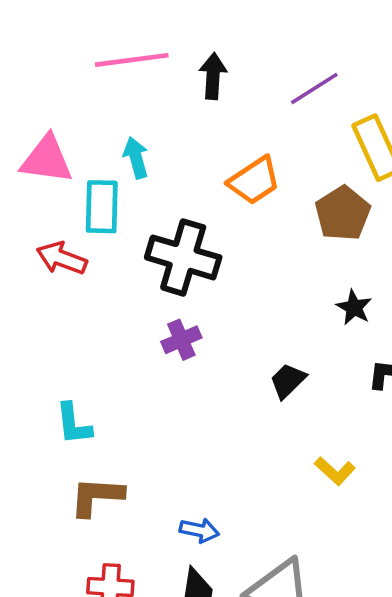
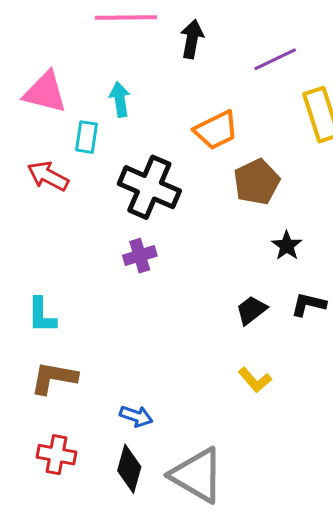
cyan rectangle: (102, 207) -> (86, 137), size x0.7
brown pentagon: (343, 213) -> (257, 182), moved
black trapezoid: (288, 381) -> (251, 310), moved

